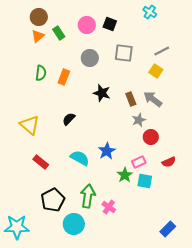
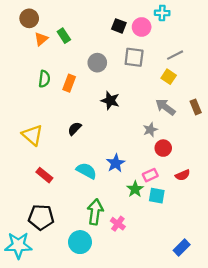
cyan cross: (150, 12) -> (162, 13), turned -32
brown circle: (39, 17) -> (29, 18), moved
pink circle: (87, 25) -> (142, 27), moved
brown rectangle: (131, 99) -> (196, 107), moved
black pentagon: (53, 200) -> (41, 217), moved, turned 30

